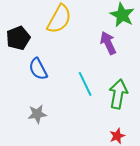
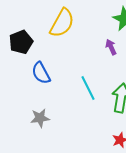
purple arrow: (108, 43) -> (111, 47), size x0.7

